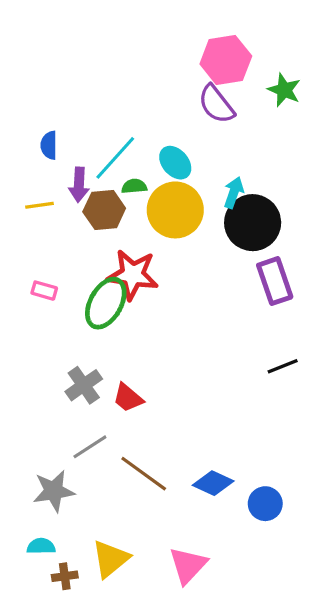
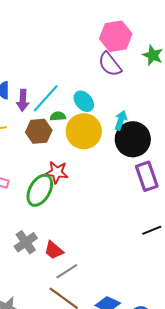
purple arrow: (79, 185) -> (23, 100), moved
red star: (133, 275) -> (57, 172), size x0.7
gray line: (90, 447) -> (67, 271), moved

